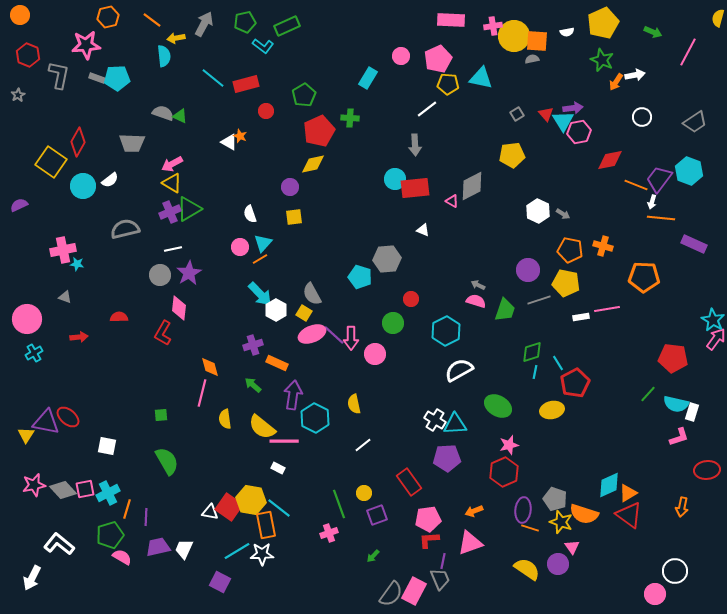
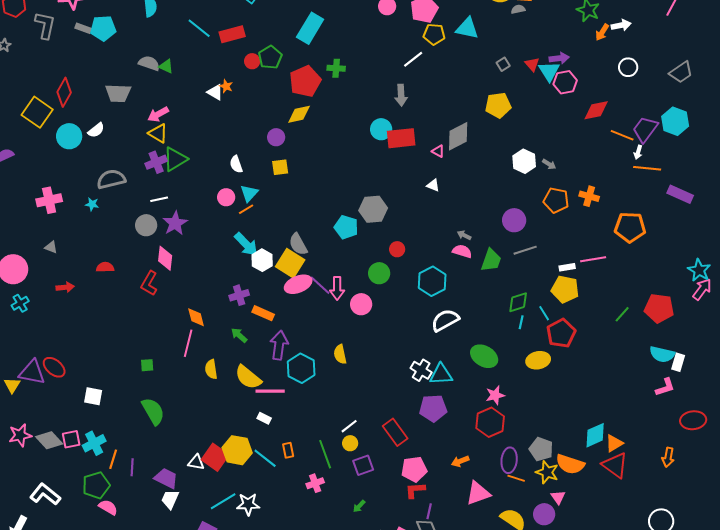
cyan rectangle: (368, 78) -> (310, 28), moved, size x1.4
green pentagon: (304, 95) -> (270, 57), moved
white triangle: (423, 230) -> (433, 185), moved
cyan star: (77, 264) -> (92, 204), moved
yellow pentagon: (566, 283) -> (565, 289), moved
yellow square: (304, 313) -> (290, 263), size x1.8
green line: (648, 394) -> (622, 314), moved
white line: (363, 445) -> (349, 426), moved
orange rectangle: (266, 525) -> (288, 450), moved, size x0.6
pink triangle: (470, 543) -> (478, 493), moved
purple trapezoid: (158, 547) -> (166, 478), moved, turned 40

